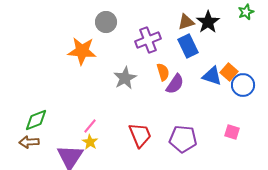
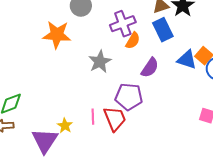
orange semicircle: (163, 72) -> (133, 41), moved, turned 48
pink line: (90, 126) -> (93, 117), moved, turned -42
purple pentagon: (183, 139) -> (129, 97), moved

